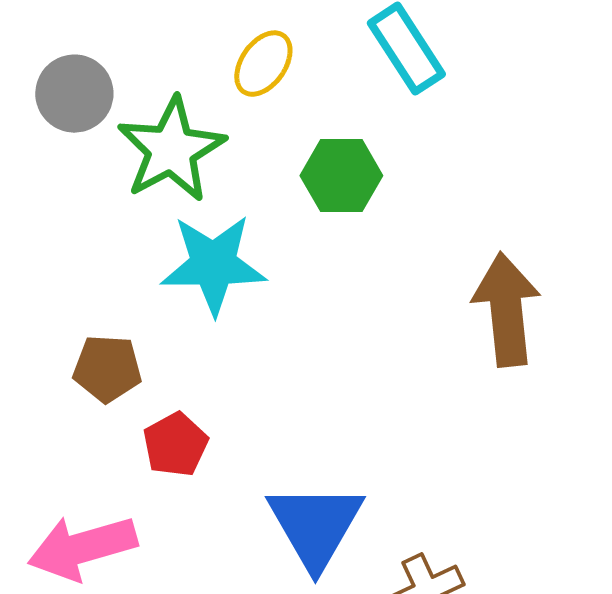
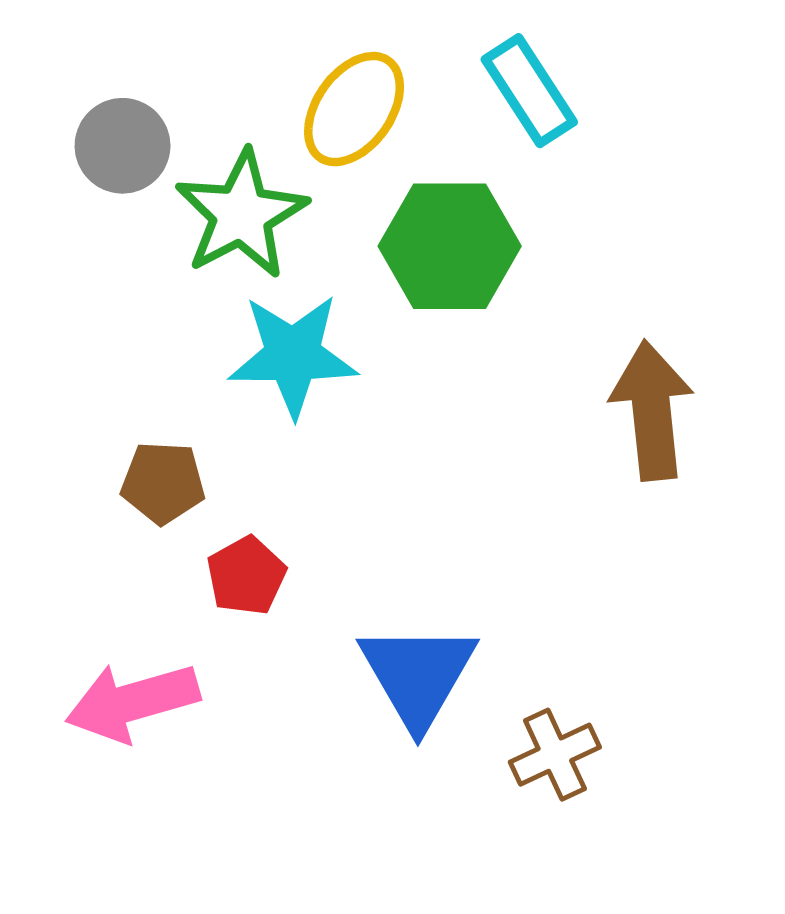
yellow ellipse: (263, 64) -> (354, 109), size x1.4
green hexagon: (341, 176) -> (450, 246), size x1.4

